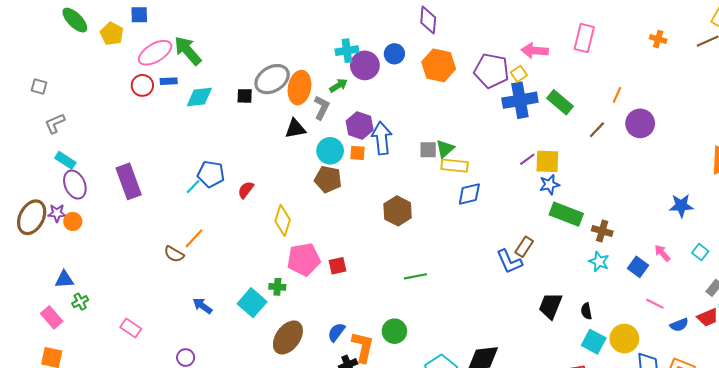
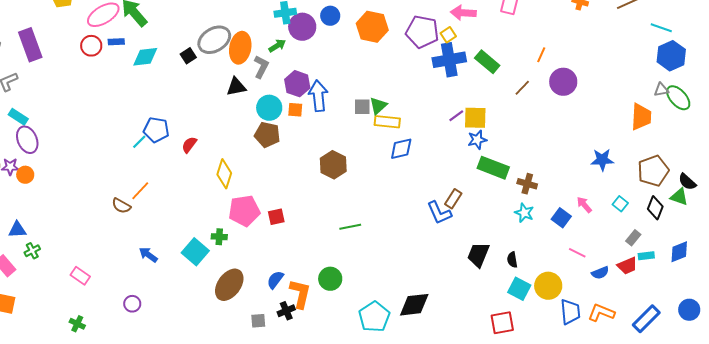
black square: (245, 96) -> (188, 56), turned -35
purple rectangle: (129, 181) -> (30, 45), moved

